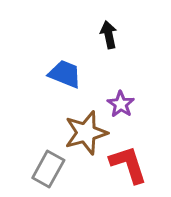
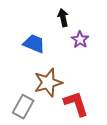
purple star: (121, 104) -> (80, 40), moved

